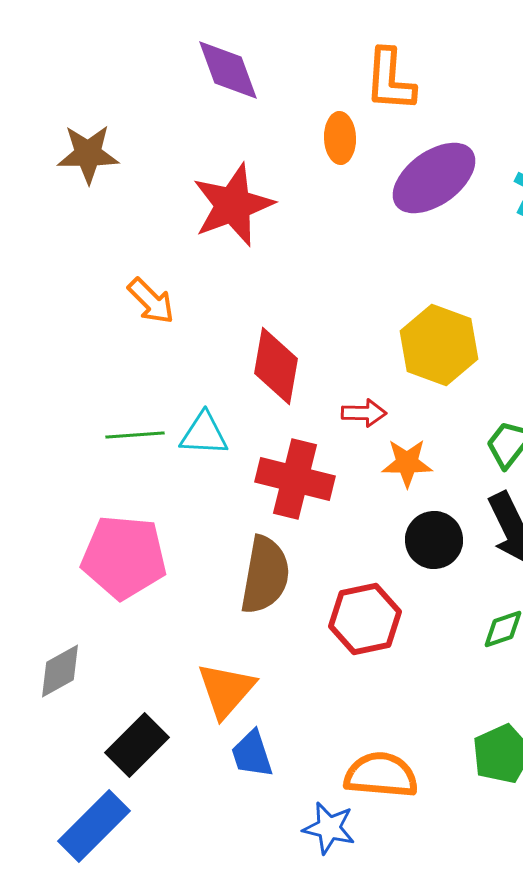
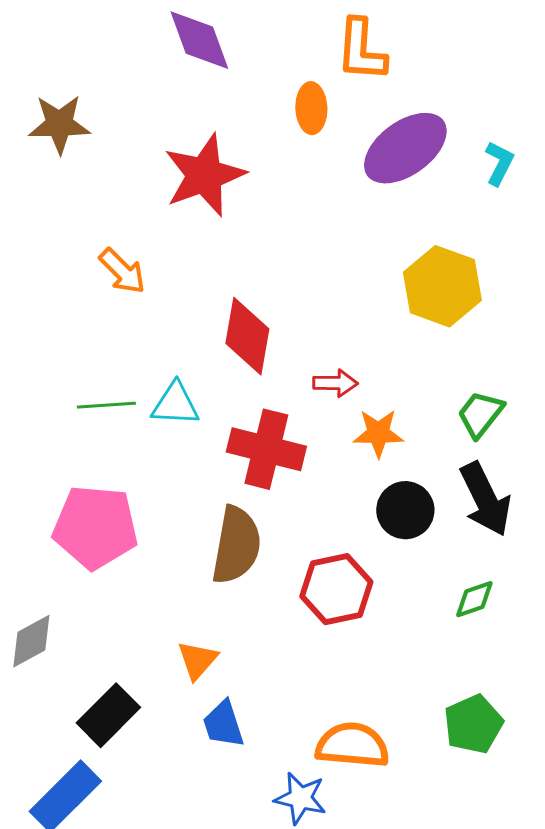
yellow hexagon: (439, 345) -> (442, 286), moved
orange triangle: (226, 690) -> (197, 660), size x0.7

